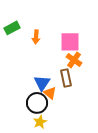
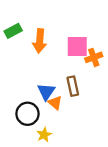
orange arrow: (36, 37) -> (40, 41), size x1.5
orange cross: (74, 60) -> (94, 57), moved, turned 35
black circle: (37, 103) -> (27, 114), moved

